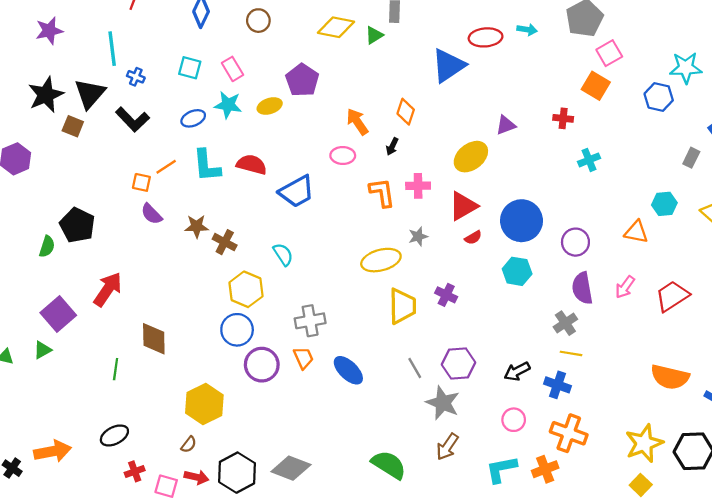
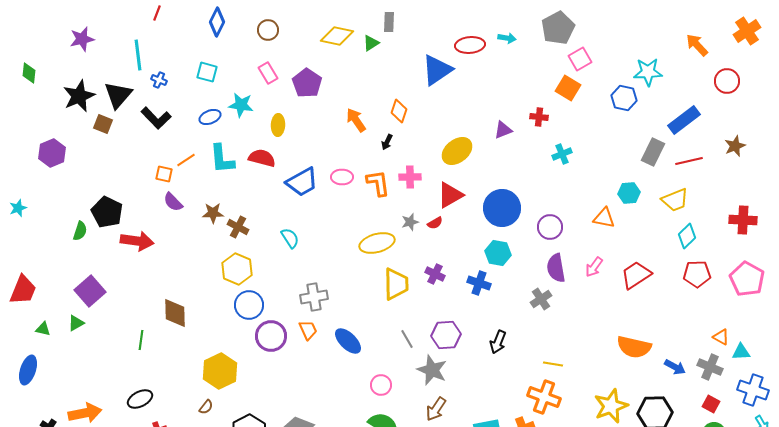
pink rectangle: (233, 69) -> (268, 73), moved
yellow ellipse: (270, 106) -> (278, 125), moved, turned -70
purple triangle: (506, 125) -> (503, 130), moved
pink ellipse: (343, 155) -> (342, 177), moved
gray rectangle: (691, 158) -> (653, 152), size x1.5
red semicircle: (473, 238) -> (435, 223), moved
red arrow: (108, 289) -> (137, 241), moved, turned 64
yellow hexagon: (246, 289) -> (237, 269), moved
yellow line: (571, 353) -> (553, 364), moved
black arrow: (517, 371) -> (498, 342), turned -40
blue cross: (557, 385) -> (479, 283), moved
pink circle: (514, 420) -> (381, 385), moved

